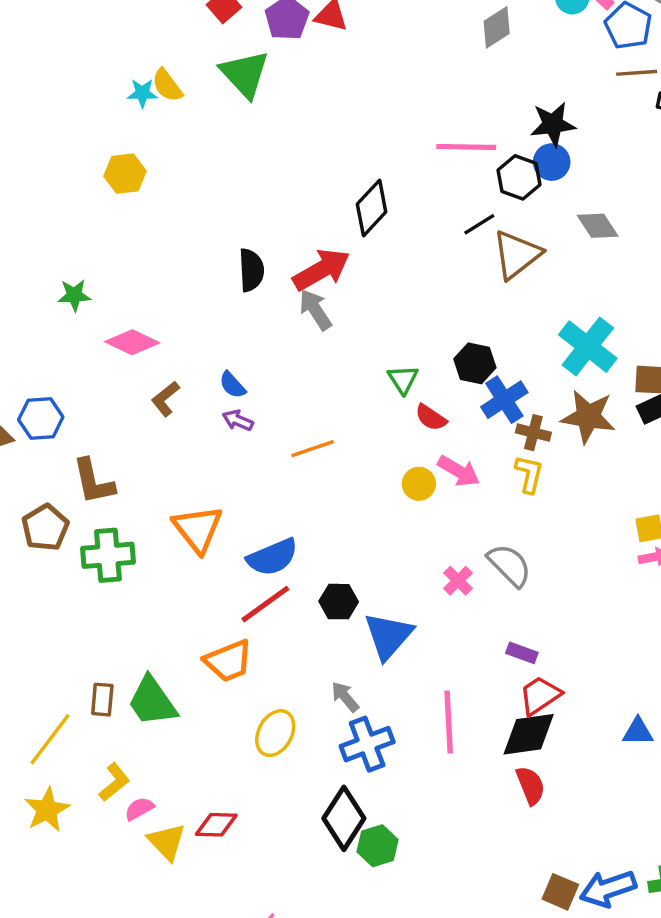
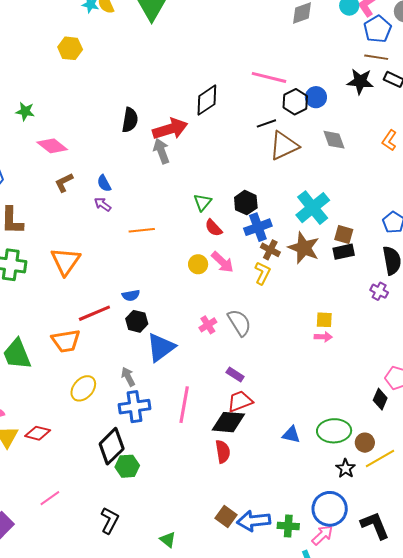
black star: (553, 124) -> (360, 81), moved
blue semicircle: (272, 557) -> (131, 295), moved, size x0.6

